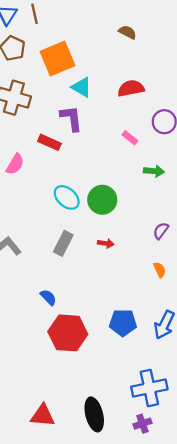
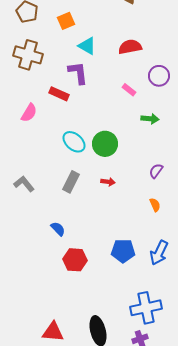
orange square: (57, 59) -> (66, 21), size x0.6
red hexagon: (68, 333) -> (75, 260), size x0.7

